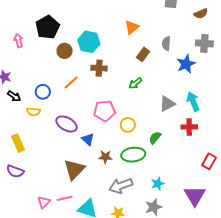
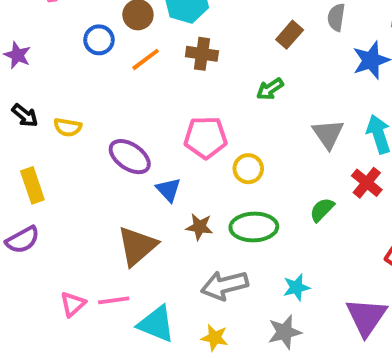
orange line: (71, 82) -> (146, 59), moved
blue circle: (43, 92) -> (99, 40), moved
black arrow: (14, 96) -> (25, 115), moved
gray triangle: (167, 104) -> (328, 134), turned -42
red cross: (189, 127) -> (367, 183), turned 35
green semicircle: (155, 138) -> (322, 210), moved
purple semicircle: (15, 171) -> (22, 240), turned -54

